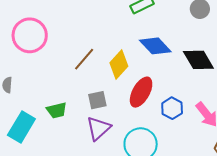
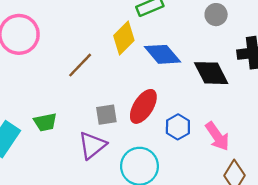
yellow diamond: (119, 64) -> (124, 38), moved
gray square: (97, 100) -> (106, 115), moved

